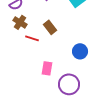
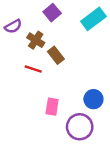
brown cross: (20, 22) -> (36, 40), moved
blue circle: (80, 51) -> (93, 99), moved

